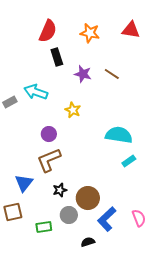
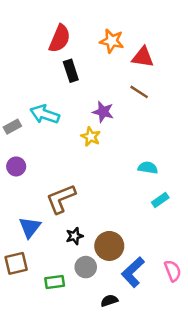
red triangle: (131, 30) -> (143, 57), moved
purple star: (83, 74) -> (103, 112), moved
purple circle: (49, 134) -> (16, 166), moved
cyan semicircle: (119, 135) -> (148, 168), size x0.6

